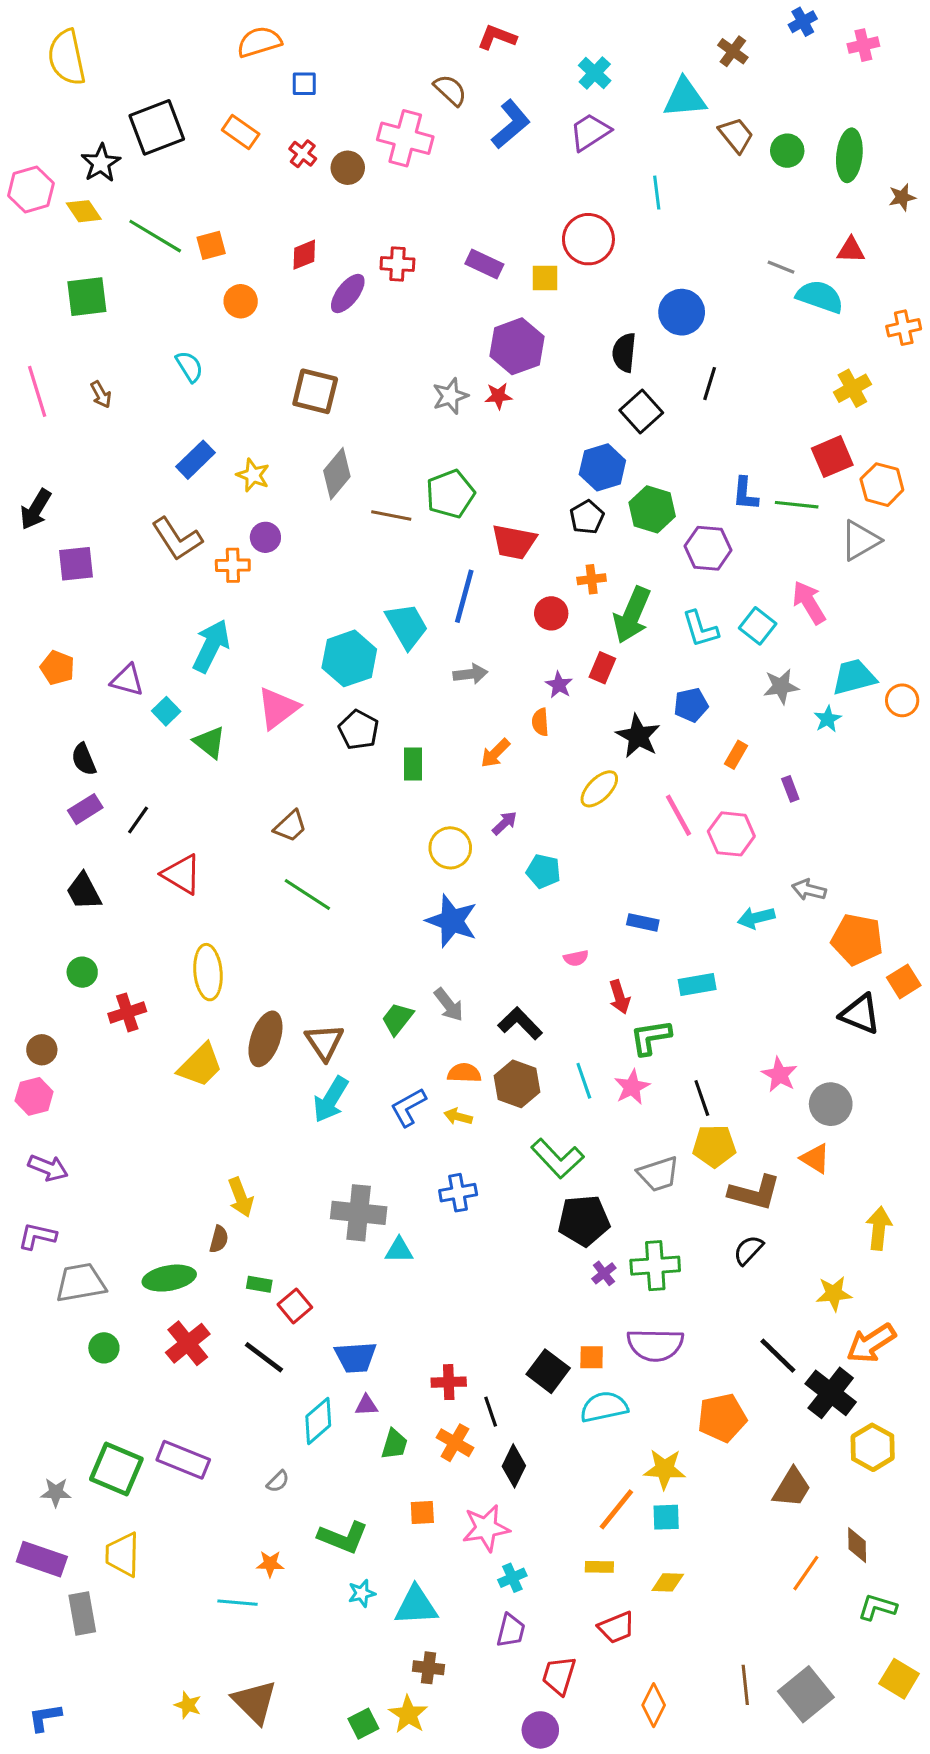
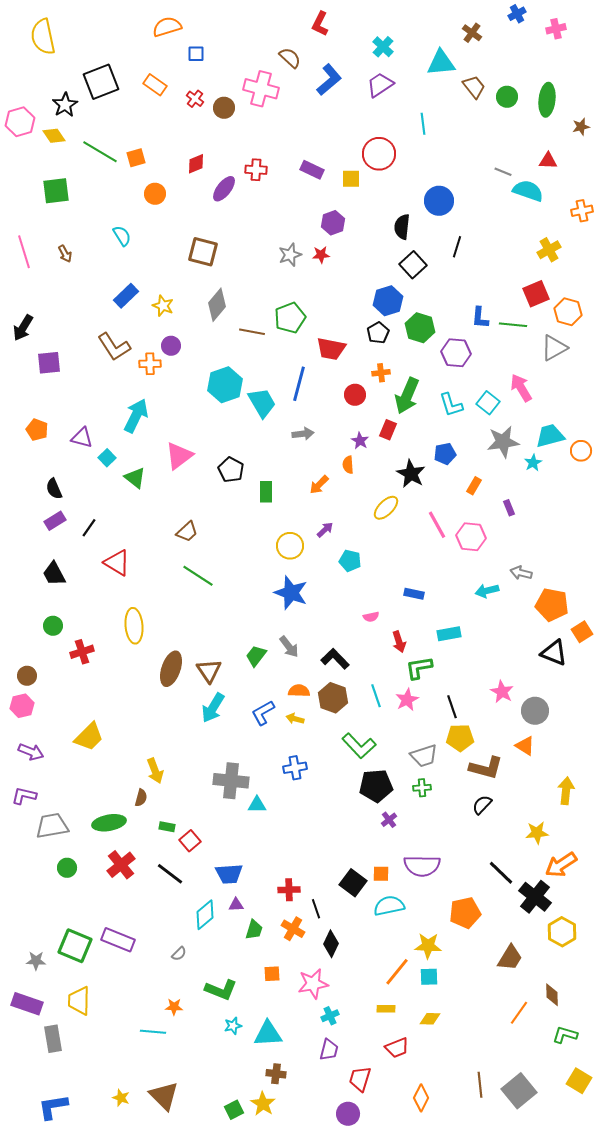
red L-shape: (497, 37) -> (320, 24), turned -85
purple hexagon: (517, 346) -> (333, 223), size x0.7
cyan hexagon: (349, 658) -> (225, 385), moved
gray star: (781, 686) -> (503, 442), size x1.4
yellow trapezoid: (200, 1065) -> (89, 737), moved
green cross: (655, 1266) -> (422, 788), moved, size x0.6
blue L-shape: (45, 1718) -> (53, 1107), moved, size x1.4

